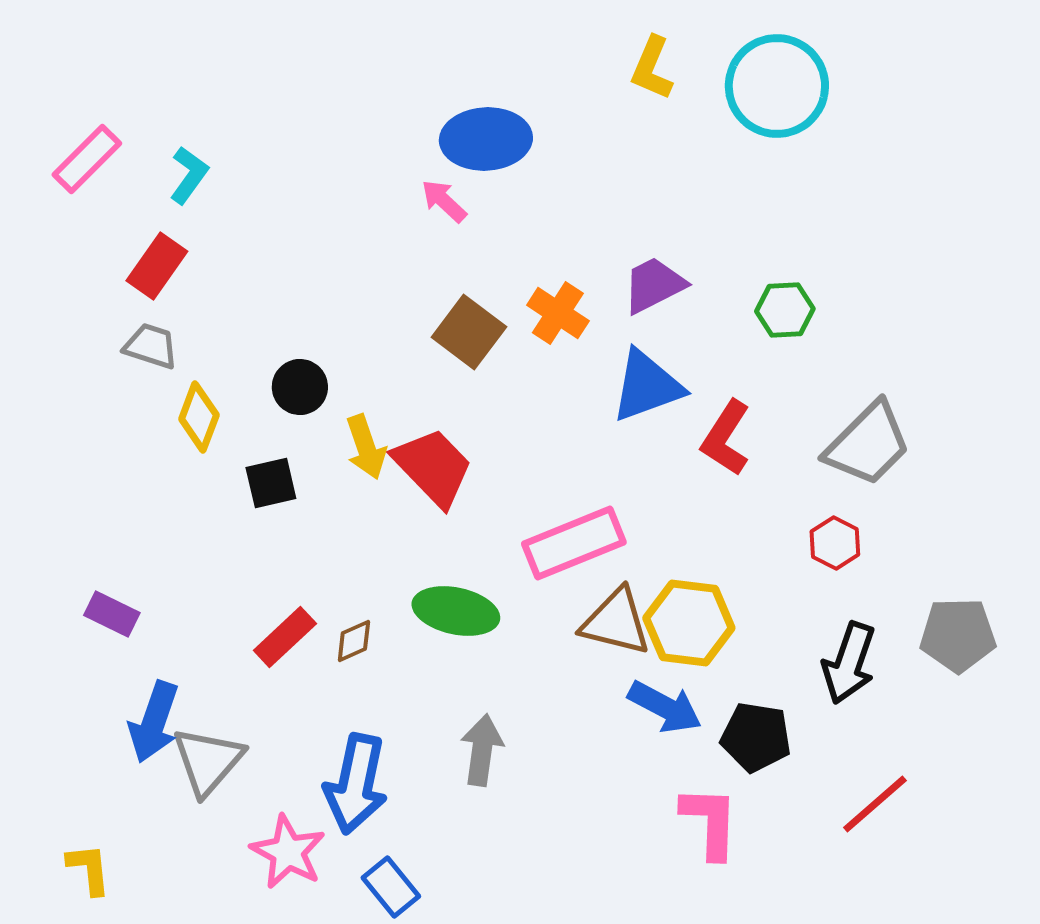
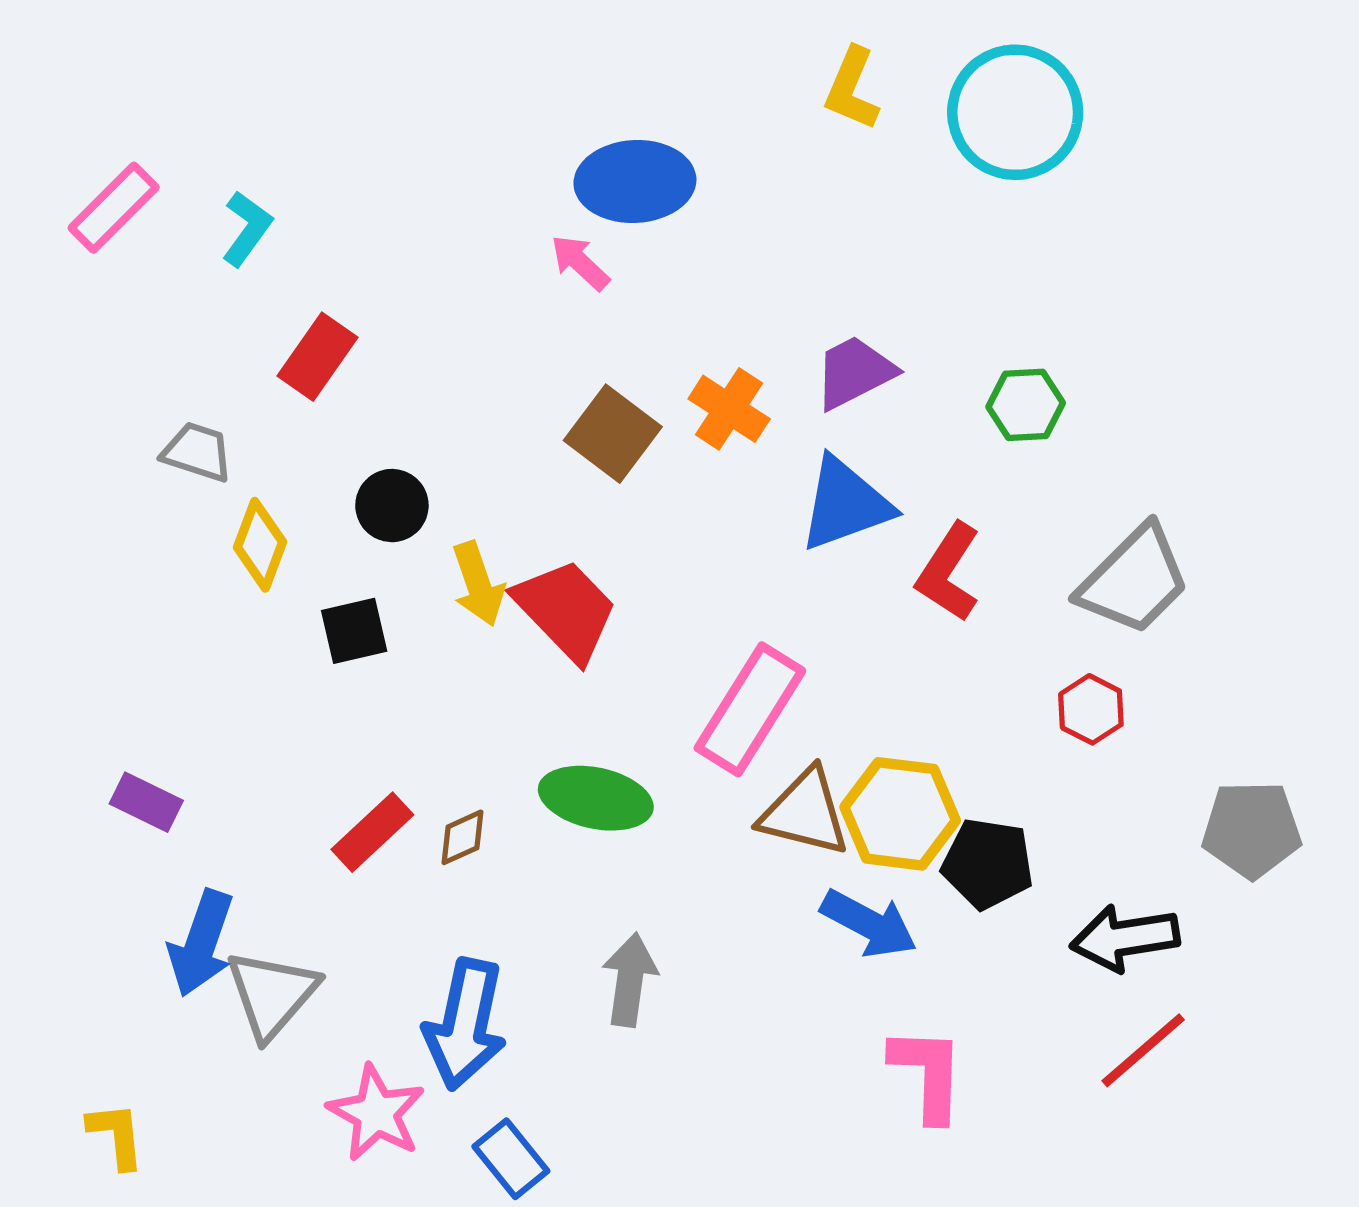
red rectangle: (157, 266) -> (317, 357), moved
pink rectangle: (574, 543) -> (750, 709), turned -36
black arrow: (849, 663) -> (1125, 938), moved, turned 62
black pentagon: (756, 737) -> (988, 863), moved

